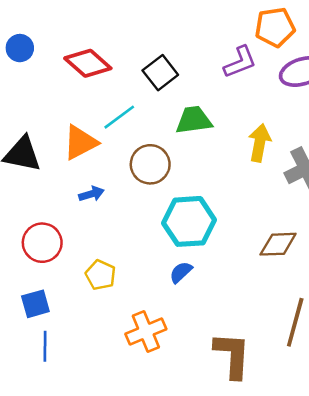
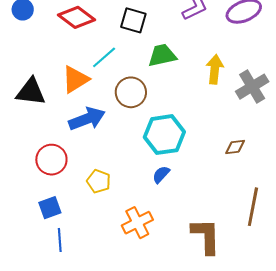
black square: (160, 73) -> (133, 20), turned -32
blue arrow: (91, 194) -> (87, 119), size x1.8
brown diamond: (278, 244) -> (235, 147), size x0.7

